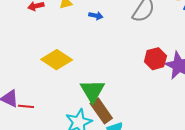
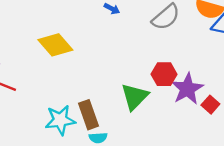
green triangle: (92, 91) -> (135, 97), moved

